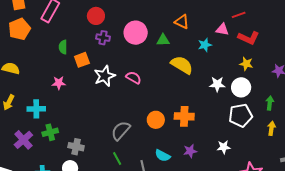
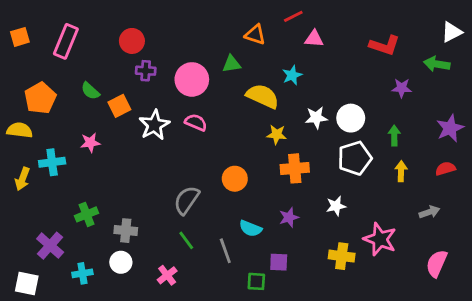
red line: (239, 15) -> (293, 16), moved
orange pentagon: (19, 29) -> (40, 98), moved
pink circle: (136, 33) -> (192, 79), moved
red L-shape: (249, 38) -> (385, 45), moved
cyan star: (205, 45) -> (292, 75), moved
green semicircle: (63, 47) -> (90, 91), turned -40
yellow star: (246, 64) -> (277, 135), moved
cyan cross: (36, 109) -> (52, 162), moved
orange cross: (184, 116) -> (295, 168), moved
purple cross: (23, 140) -> (50, 246), moved

